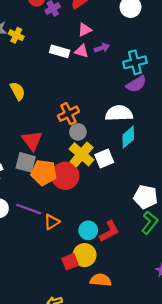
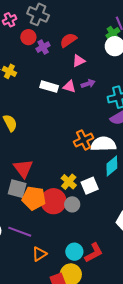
pink triangle: (85, 30) -> (79, 61), moved
orange cross: (68, 114) -> (84, 140), moved
gray circle: (78, 132) -> (72, 204), moved
yellow cross: (82, 154) -> (69, 182), size x0.7
orange triangle: (52, 222) -> (39, 254), moved

